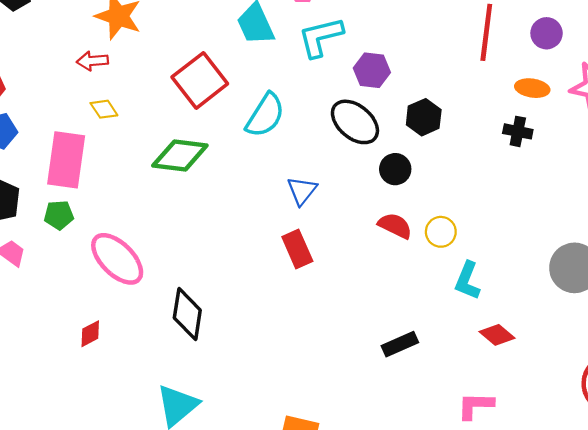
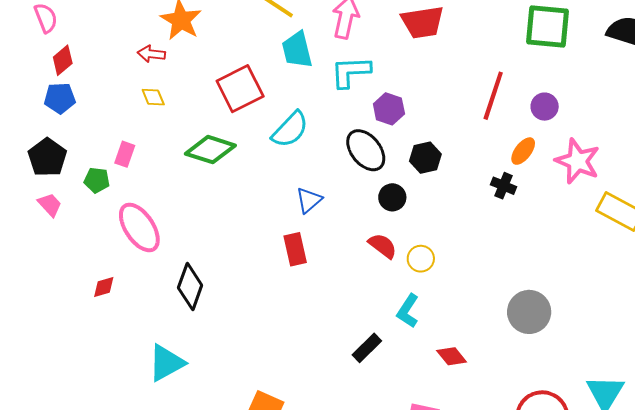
orange ellipse: (532, 88) -> (523, 151), turned -72
pink rectangle: (66, 160) -> (125, 154), moved, size x0.5
cyan L-shape: (467, 281) -> (408, 311), moved
black rectangle: (400, 344) -> (367, 348), turned -32

